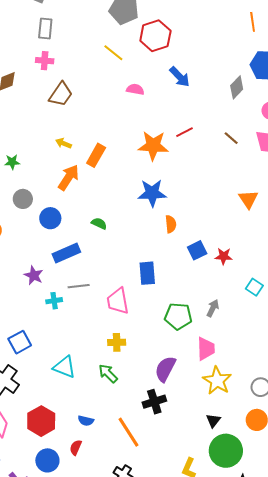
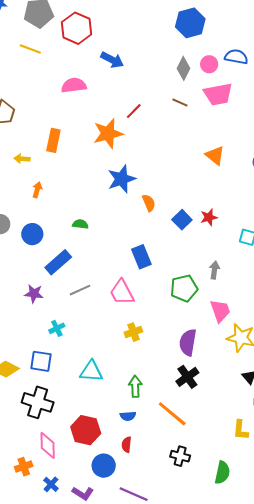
yellow line: (113, 53) -> (30, 49), moved
gray diamond: (237, 87) -> (184, 68), moved
pink semicircle: (135, 89) -> (74, 85), size x1.4
orange rectangle: (96, 155) -> (53, 140), moved
orange arrow: (69, 177) -> (37, 190), size x0.6
cyan cross: (54, 301) -> (57, 328), moved
blue square: (20, 342) -> (41, 361), turned -35
green arrow: (108, 373) -> (135, 386), moved, turned 60

